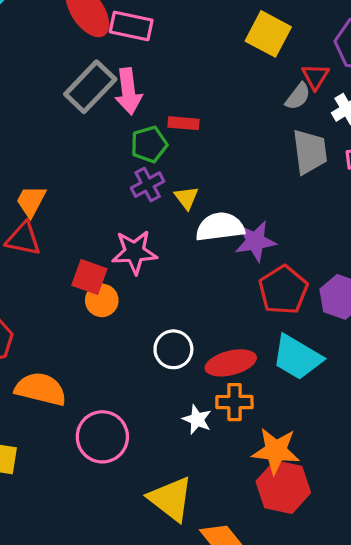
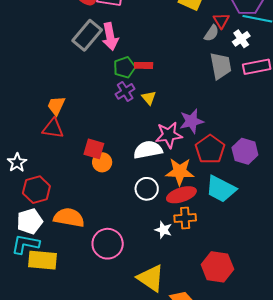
red rectangle: (184, 123) -> (144, 65), moved
white semicircle: (220, 227) -> (148, 150), moved
pink star: (134, 252) -> (169, 135), moved
orange star: (276, 451) -> (180, 172), moved

